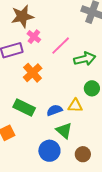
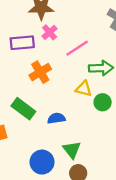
yellow triangle: (75, 106) -> (84, 89), moved
green triangle: (64, 131) -> (72, 150), moved

